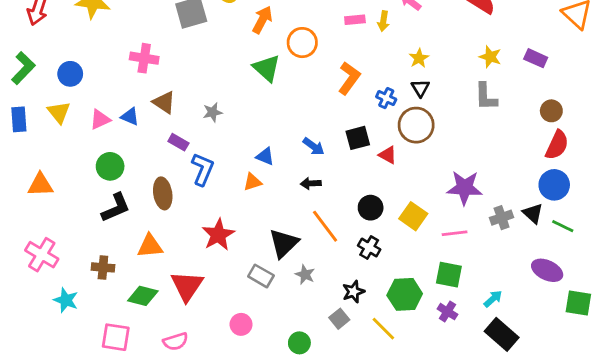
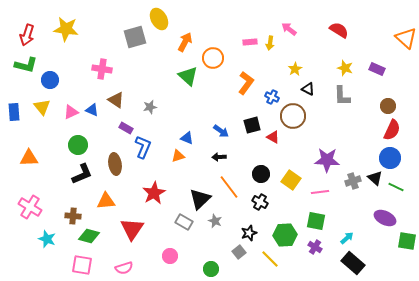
green L-shape: (23, 68) -> (26, 65), moved, turned 60
black triangle: (420, 88) -> (308, 89), moved, turned -32
green diamond: (143, 296) -> (89, 236), moved

